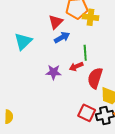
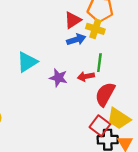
yellow cross: (91, 17) -> (95, 29), moved
cyan triangle: (23, 41) -> (27, 62), moved
red square: (87, 113) -> (100, 126), moved

